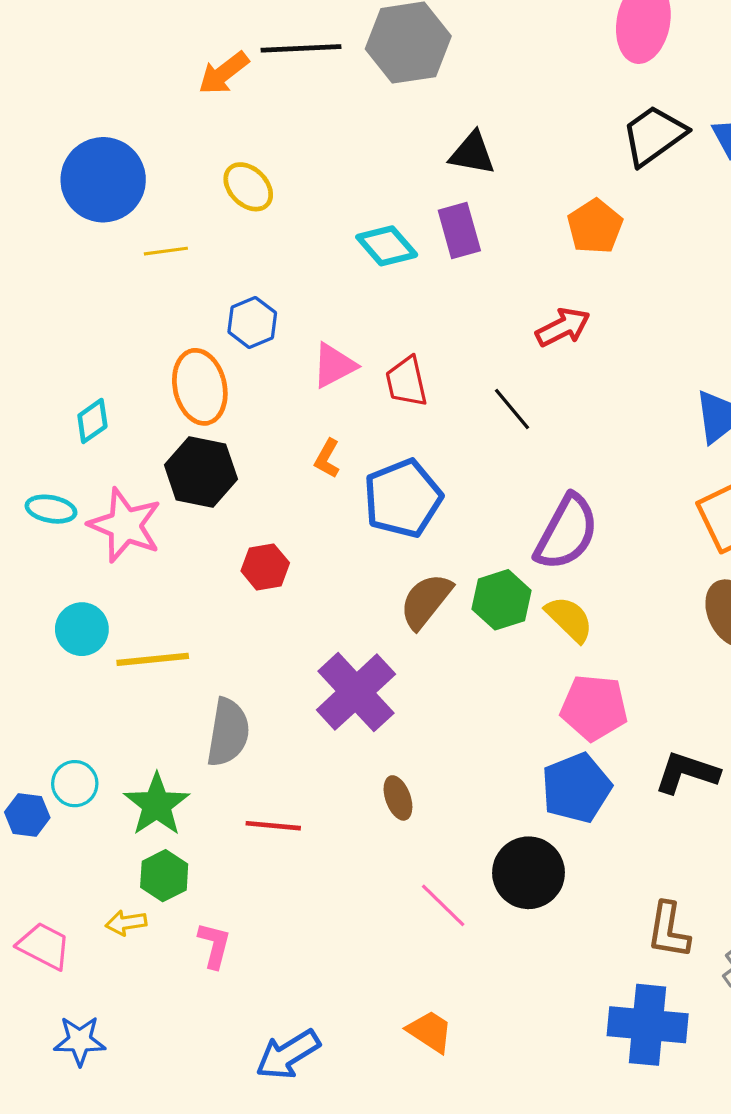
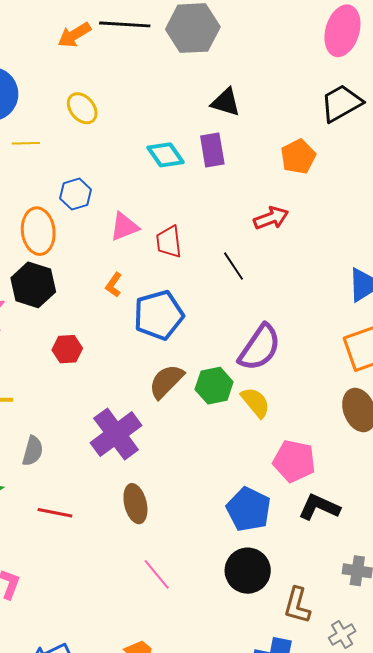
pink pentagon: (594, 708) -> (294, 461), moved
gray semicircle: (228, 732) -> (33, 451), size x0.7
blue pentagon: (576, 788) -> (248, 509), turned -30
brown ellipse: (398, 798) -> (135, 504), size x1.4
black circle: (528, 873) -> (248, 571), moved

